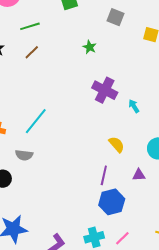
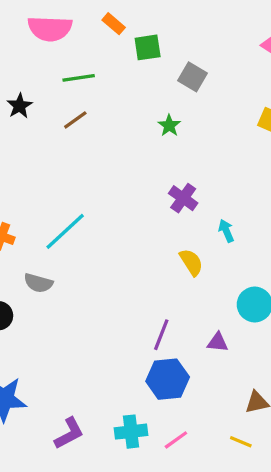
gray square: (116, 17) -> (193, 77), moved
purple cross: (105, 90) -> (183, 198), size x0.7
yellow semicircle: (117, 144) -> (191, 262), moved

